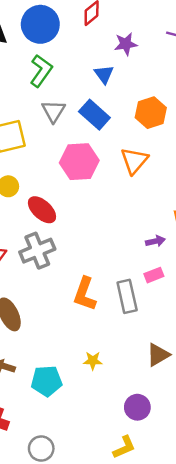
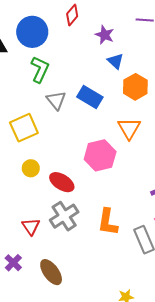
purple star: (126, 44) -> (105, 35), turned -30
blue triangle: (104, 74) -> (115, 61), moved
pink hexagon: (79, 162) -> (100, 155), moved
orange L-shape: (85, 294) -> (108, 222), moved

